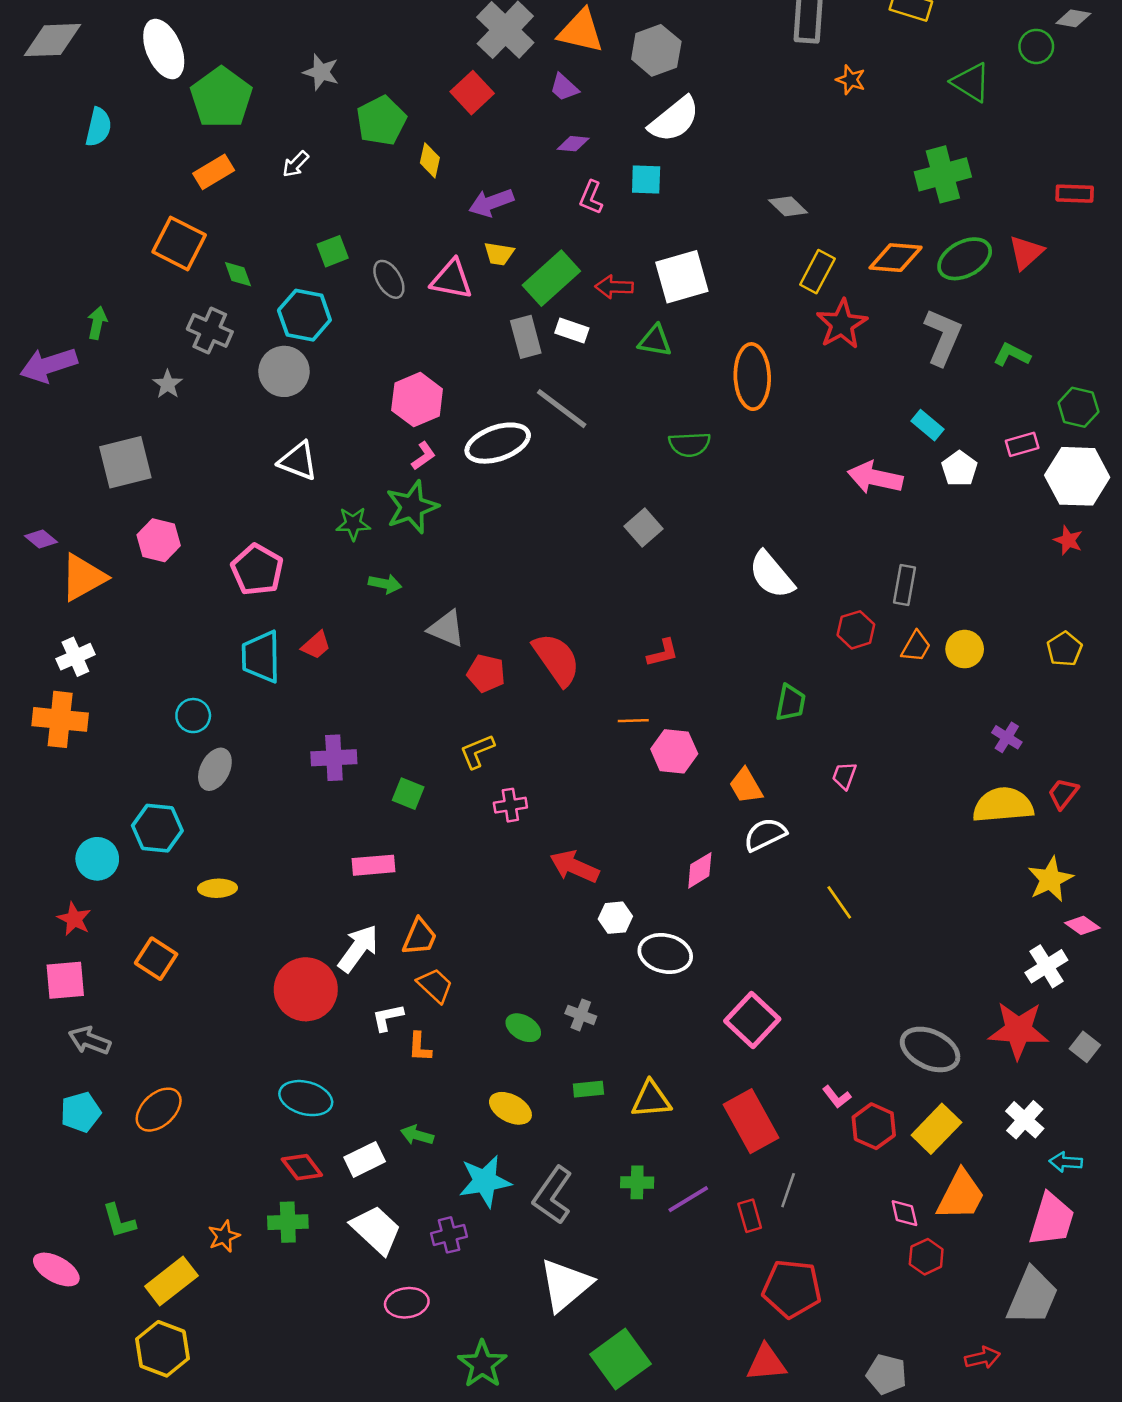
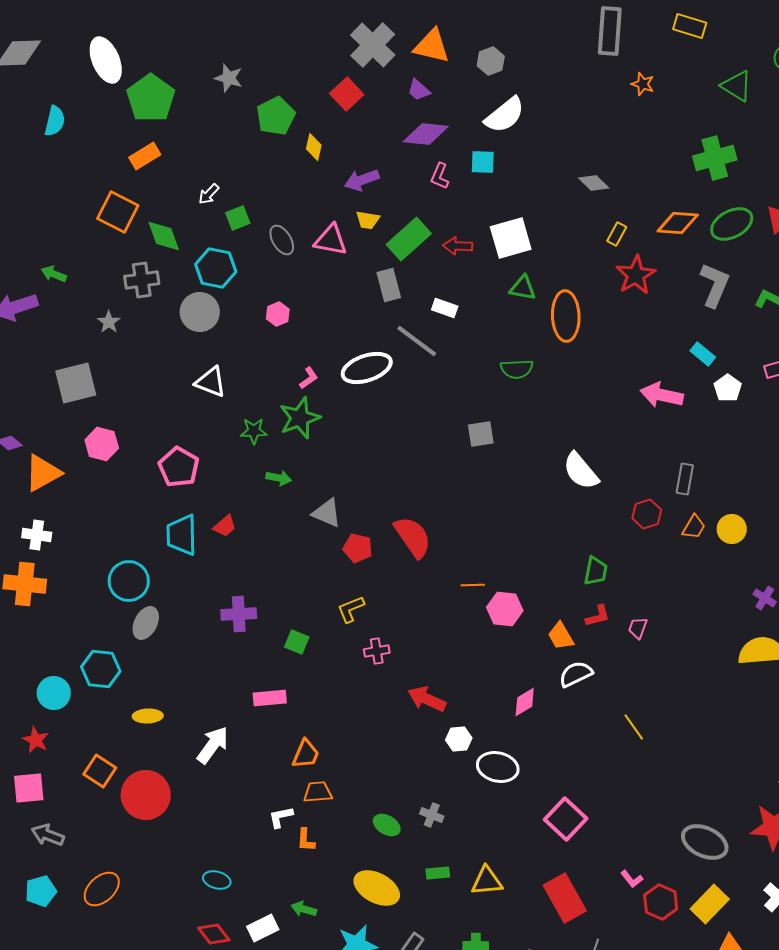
gray hexagon: (656, 50) -> (491, 61), size x0.7
purple diamond: (573, 144) -> (426, 134), size x1.8
white arrow: (296, 164) -> (209, 194), moved
yellow rectangle: (817, 272) -> (617, 234), size x0.7
green diamond: (238, 274) -> (164, 236), size x1.5
green arrow: (97, 323) -> (54, 274), turned -80
gray cross: (210, 330) -> (142, 280), turned -32
white rectangle: (572, 330) -> (445, 308), moved
green triangle: (655, 341) -> (523, 288), moved
pink hexagon: (417, 400) -> (278, 314), moved, size x0.6
gray square: (643, 527) -> (481, 434), turned 32
red L-shape: (663, 653) -> (598, 616), moved
white cross: (75, 657) -> (37, 535), turned 32
cyan circle: (193, 716) -> (129, 581), size x1.5
white arrow: (358, 948) -> (213, 745), moved
orange trapezoid: (435, 985) -> (318, 792), turned -48
red circle: (306, 989) -> (146, 795), moved
cyan ellipse: (306, 1098) -> (217, 880), size x0.7
yellow ellipse: (510, 1108) -> (377, 888), size x1.4

